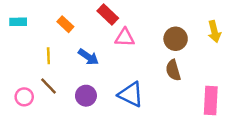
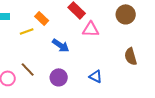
brown circle: (176, 39) -> (126, 14), moved
yellow line: (48, 56) -> (27, 31), moved, turned 72
blue triangle: (131, 94) -> (96, 76), size x0.6

